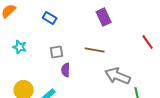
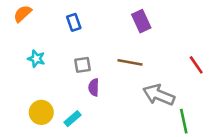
blue rectangle: (50, 18) -> (74, 22), turned 40
red line: (148, 42) -> (196, 65), moved

